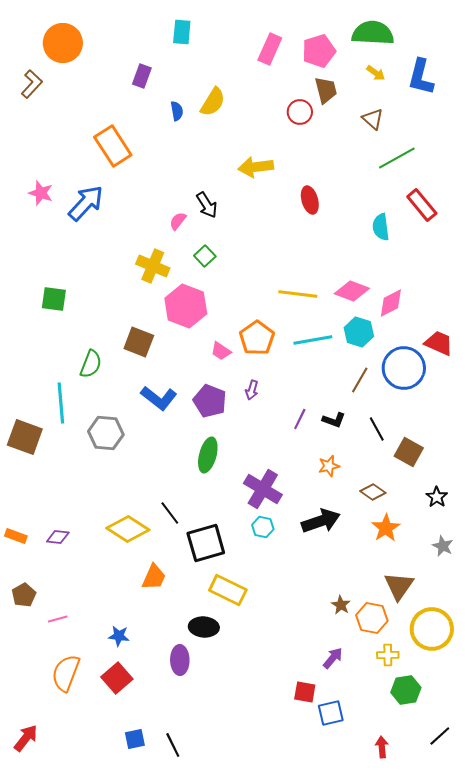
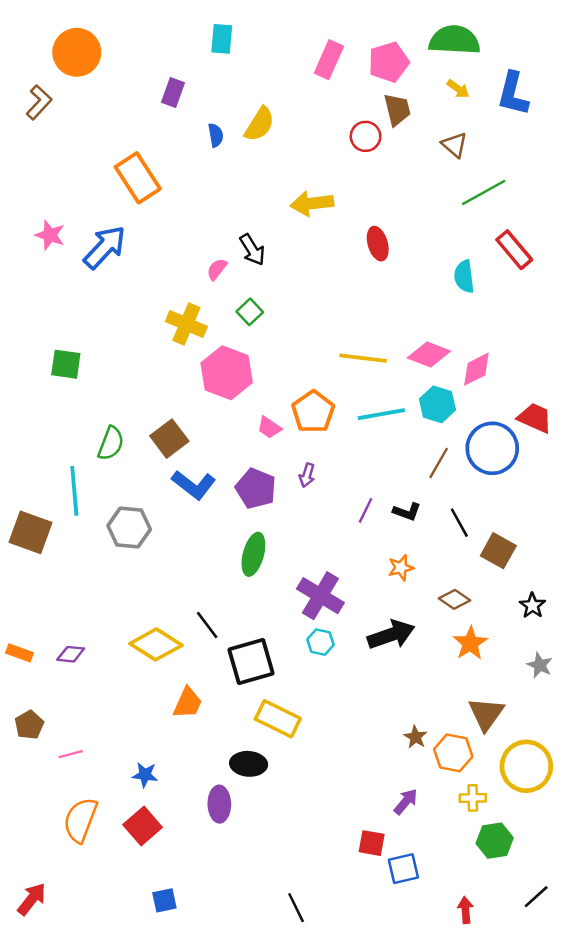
brown square: (139, 342) -> (169, 439), moved, turned 32
black line: (173, 745) -> (296, 908), moved

